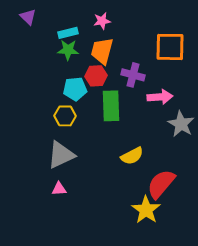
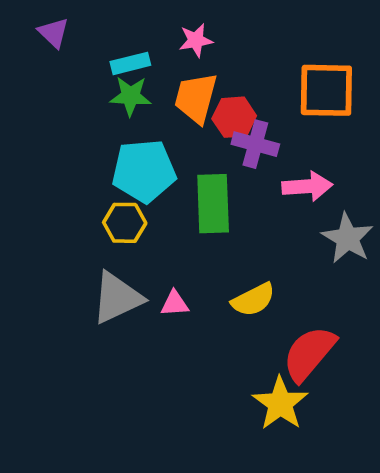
red hexagon: (96, 76) -> (234, 117), moved
cyan pentagon: (75, 89) -> (144, 171), size x1.4
pink triangle: (59, 189) -> (175, 304), moved

